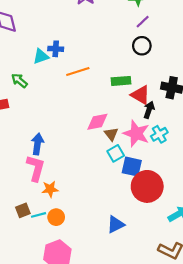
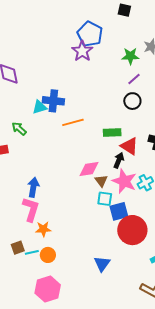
blue cross: (56, 49) -> (53, 101), size x1.5
black arrow: (149, 110) -> (119, 160), moved
cyan square: (116, 153) -> (105, 199), turned 35
blue square: (132, 167) -> (119, 211), turned -30
blue triangle: (116, 224) -> (102, 264), turned -30

